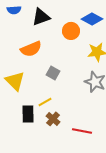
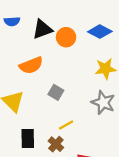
orange circle: (71, 31) -> (66, 37), moved
yellow line: (45, 102) -> (66, 125), moved

